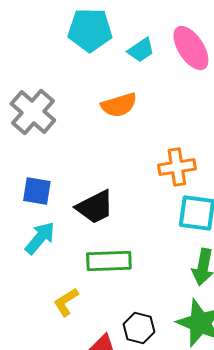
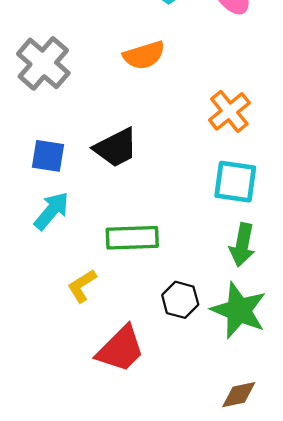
orange cross: (177, 167) -> (229, 111), moved, turned -30
black trapezoid: (95, 207) -> (116, 148), moved
black hexagon: (139, 328) -> (180, 300), moved

